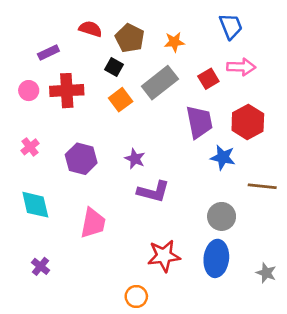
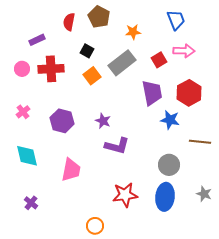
red semicircle: (90, 29) -> (69, 22), turned -96
brown pentagon: (130, 38) -> (99, 17), moved
gray star: (266, 273) -> (204, 194), moved
orange circle: (136, 296) -> (95, 226), moved

